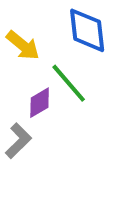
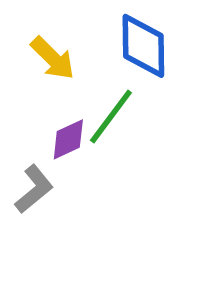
green line: (69, 83) -> (111, 116), turned 72

